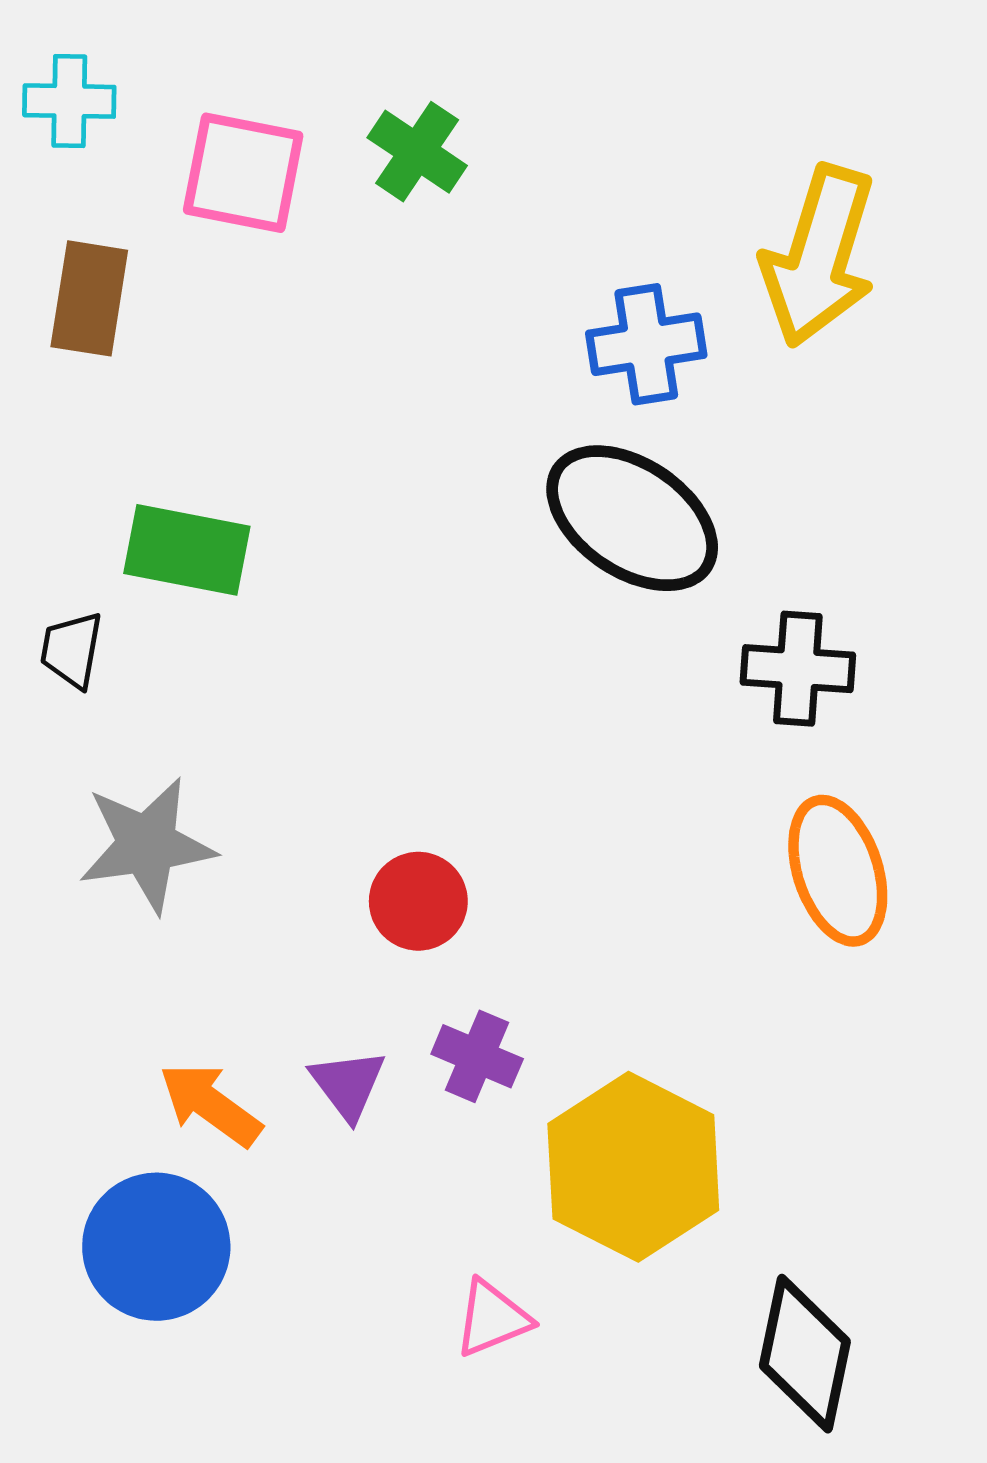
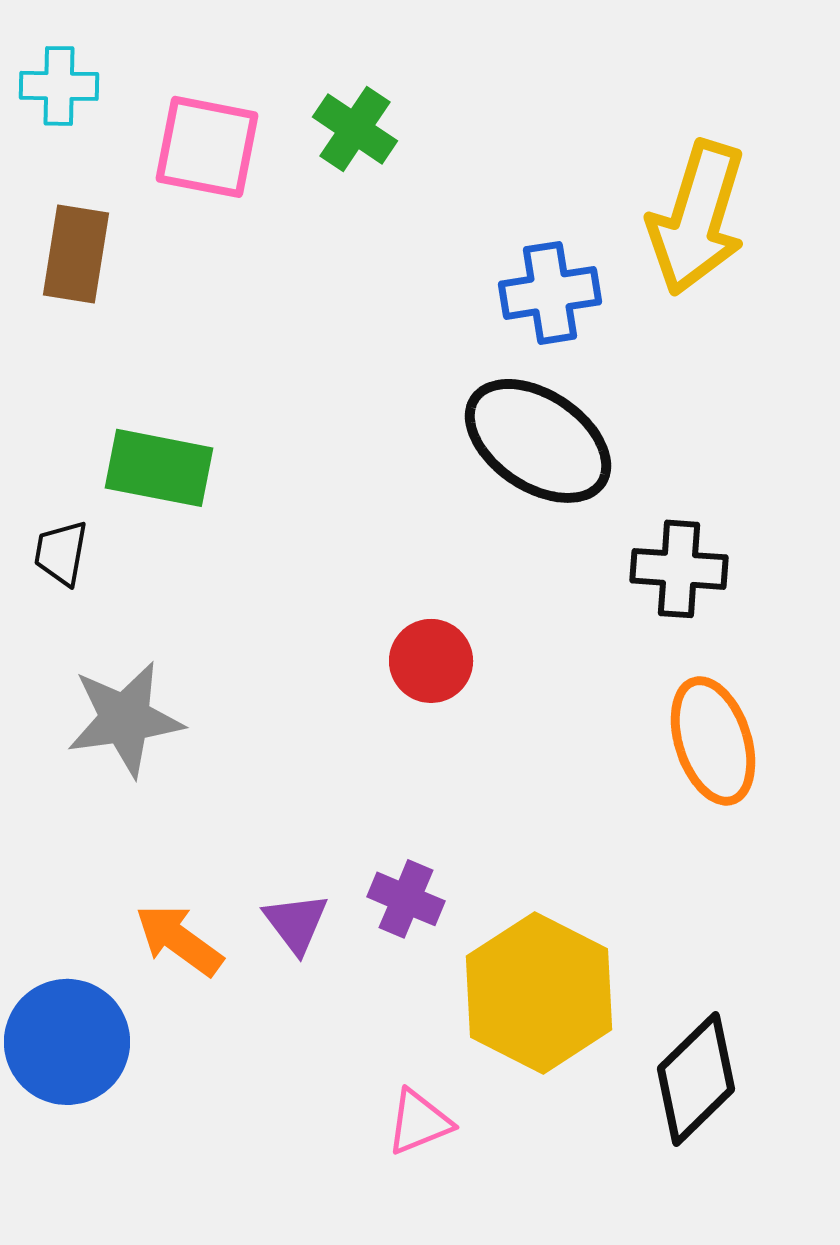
red circle: (418, 901) -> (431, 661), moved
blue circle: (156, 1247) -> (67, 1042), moved
black diamond: (805, 1354) -> (696, 1079), moved, turned 34

